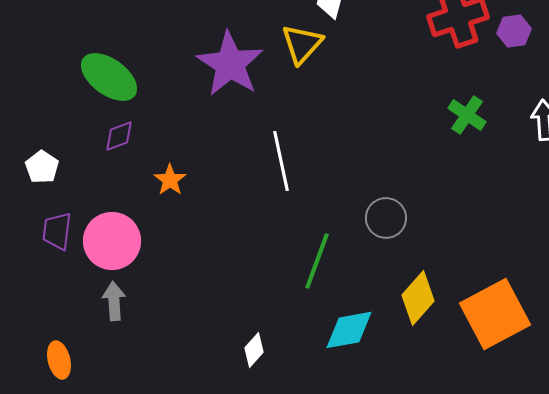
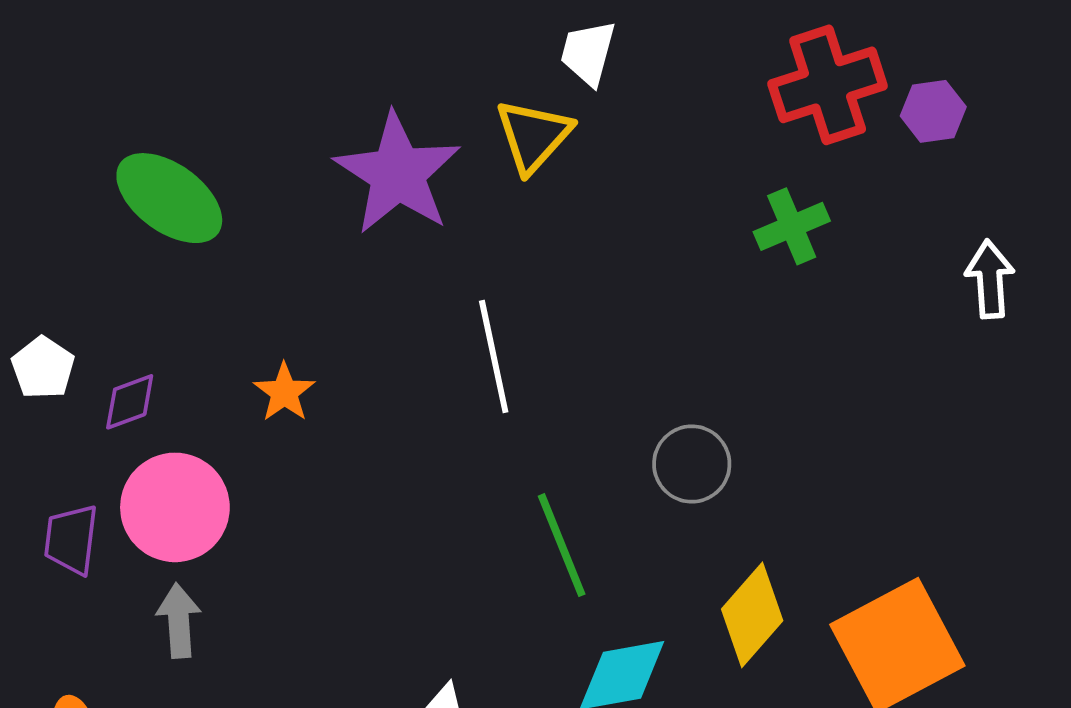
green cross: (467, 115) -> (792, 226), moved, turned 33
purple diamond: (119, 136) -> (130, 402), moved
purple trapezoid: (57, 231) -> (71, 539), moved
green line: (317, 261) -> (562, 545), turned -42

